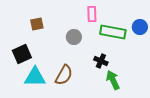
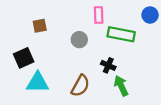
blue circle: (140, 27) -> (150, 15), moved
brown semicircle: (64, 75) -> (80, 86), moved

